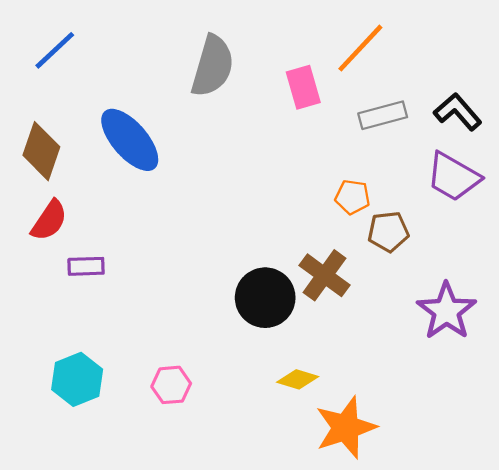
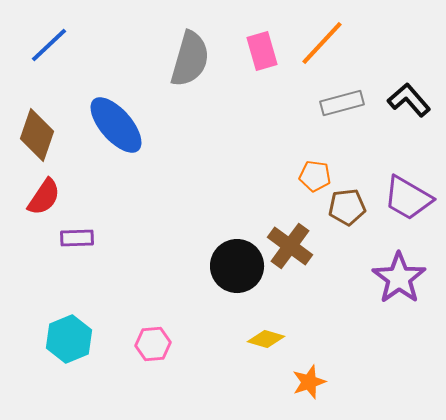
pink rectangle: (303, 87) -> (262, 51), moved
purple trapezoid: (453, 177) -> (408, 198), moved
orange star: (346, 428) -> (309, 382), size x0.6

